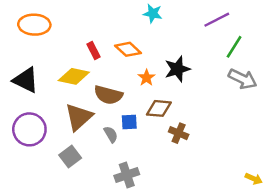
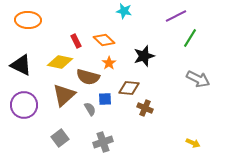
orange star: (147, 78) -> (109, 63), moved
gray arrow: (243, 79) -> (198, 79), moved
gray square: (70, 157) -> (60, 138), moved
yellow arrow: (254, 179) -> (193, 143), moved

